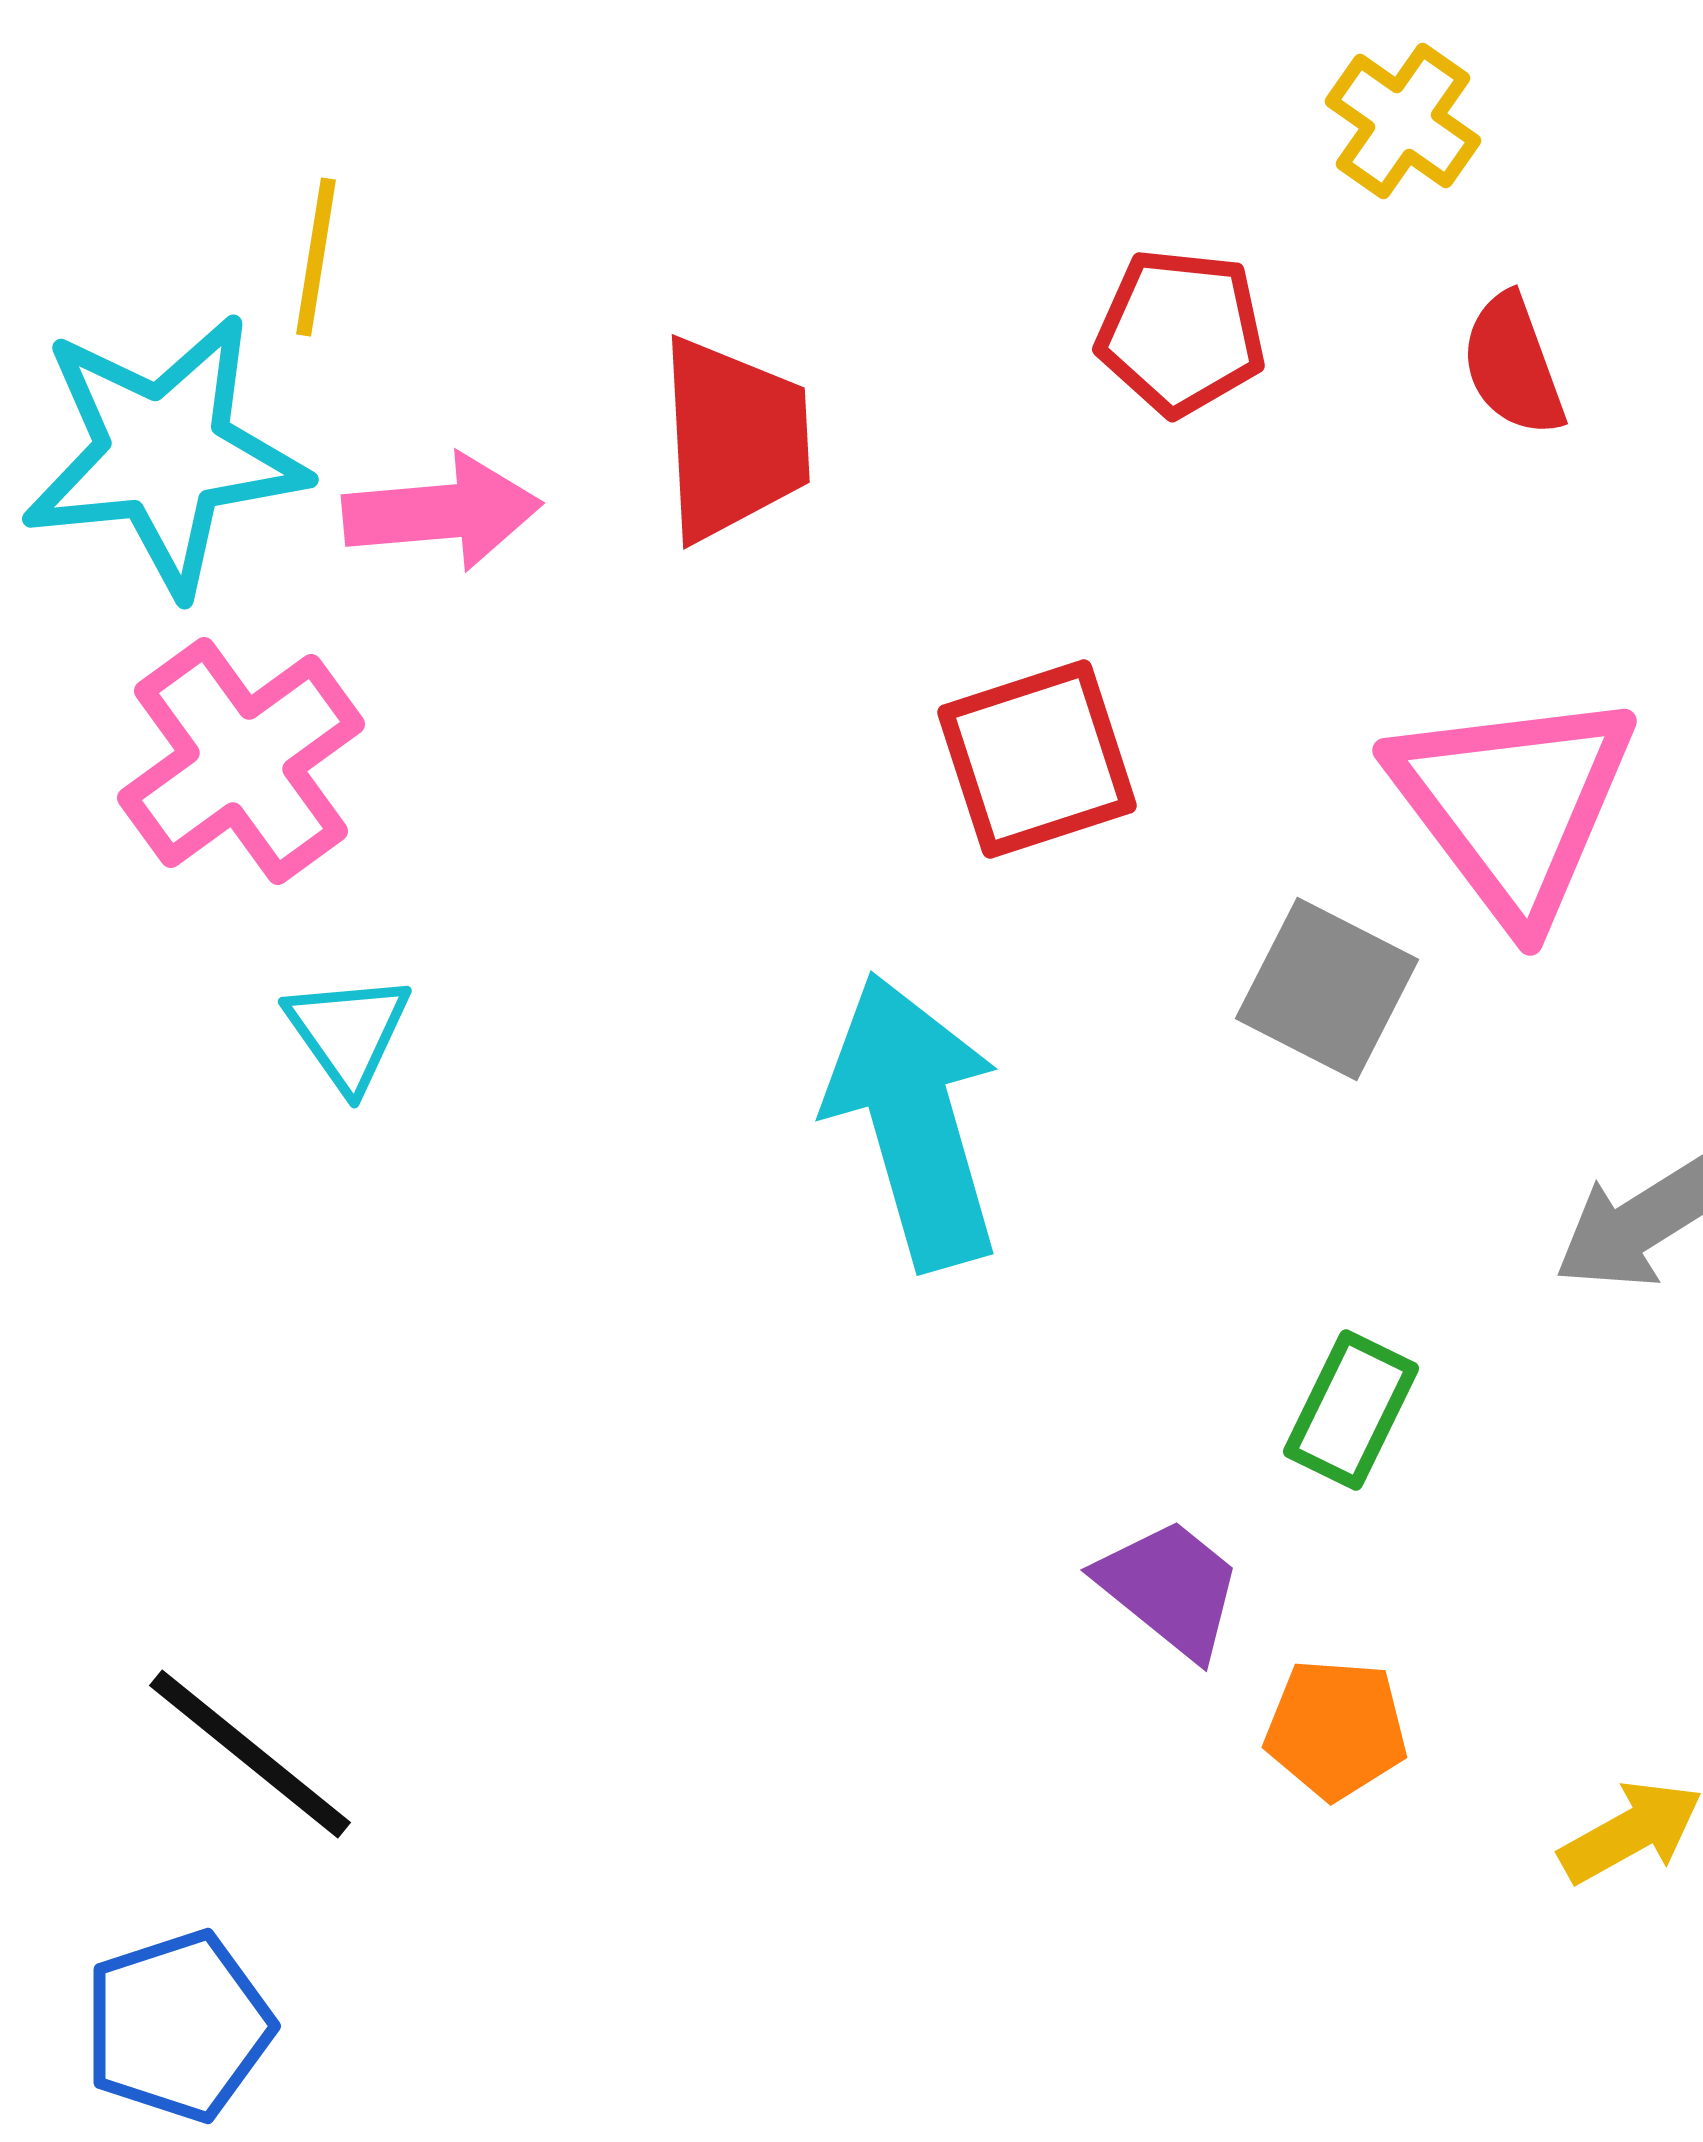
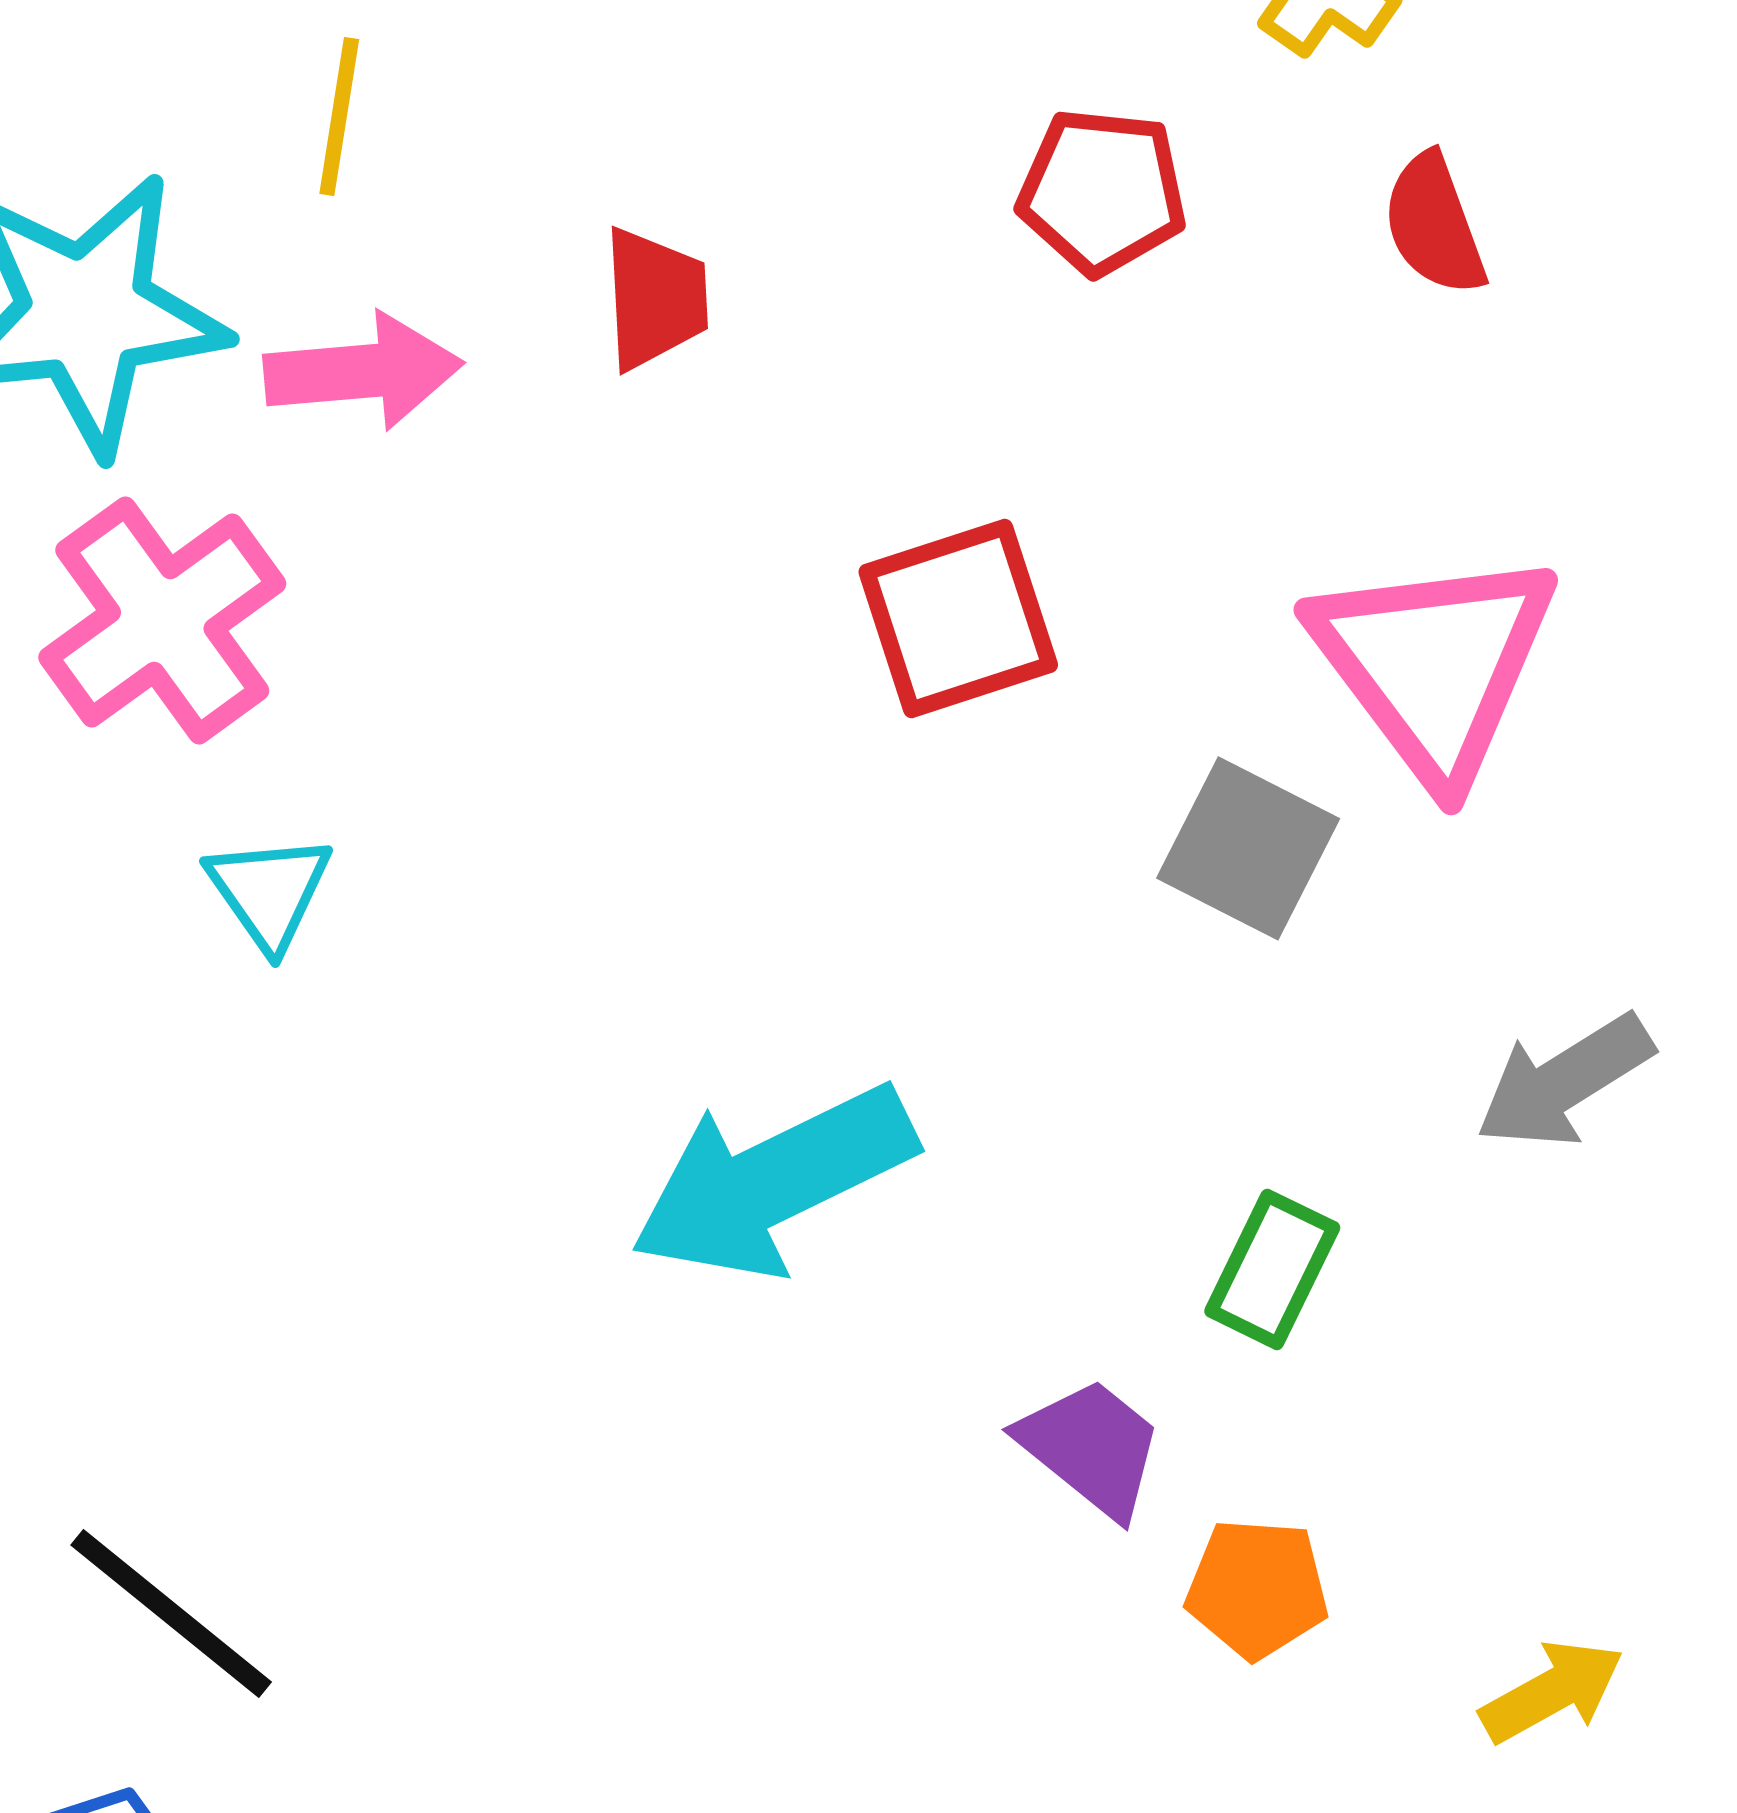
yellow line: (316, 257) -> (339, 116), moved
red trapezoid: (734, 439) -> (655, 298), size x0.7
cyan arrow: (914, 1121) -> (773, 1181), moved, turned -100

